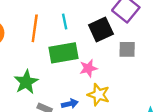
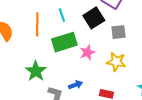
yellow star: (99, 95) -> (116, 62), moved

